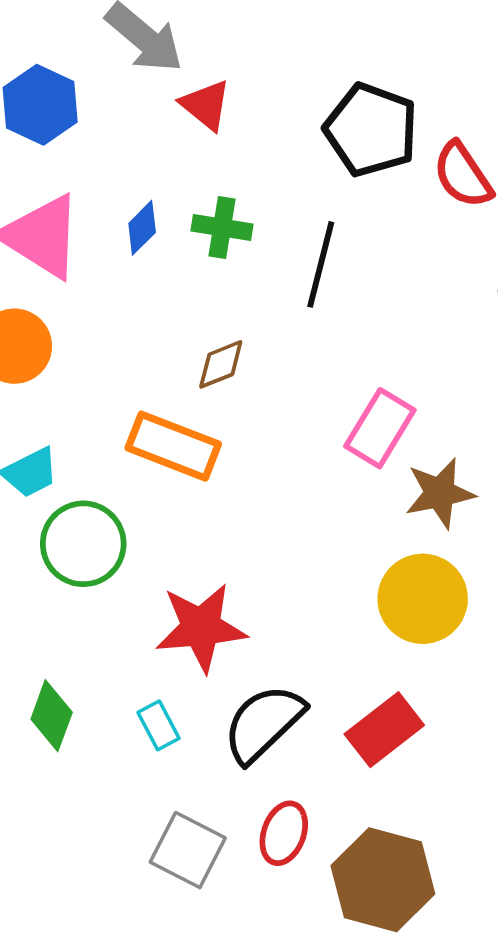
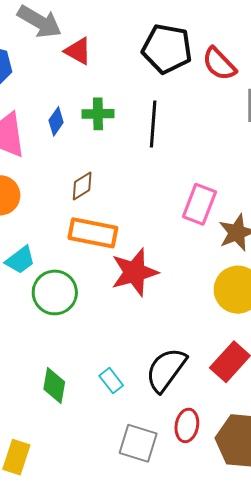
brown diamond: (221, 364) -> (82, 186), moved
red star: (201, 628) -> (134, 272), moved

